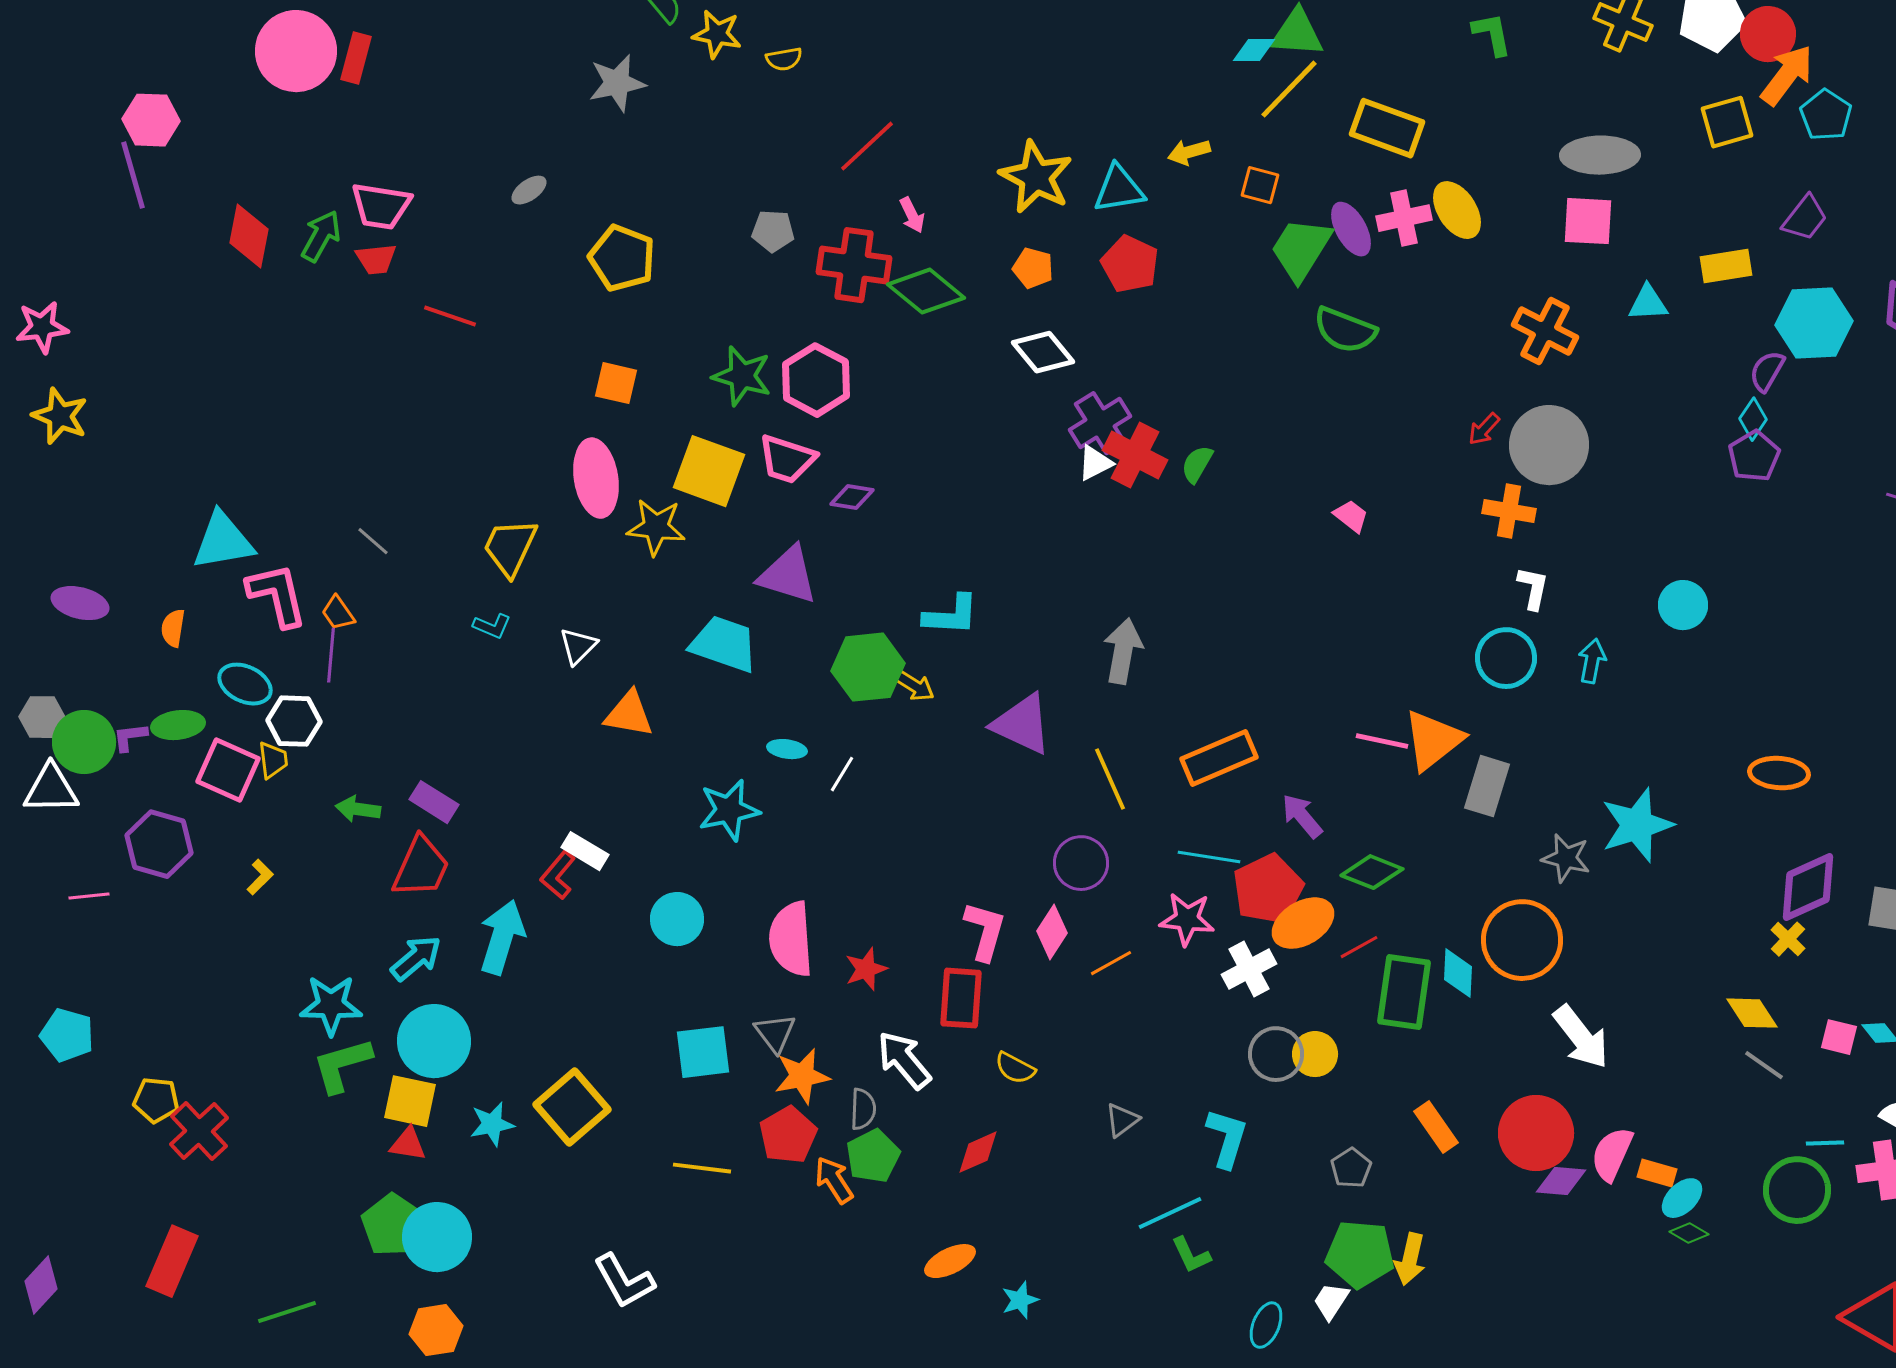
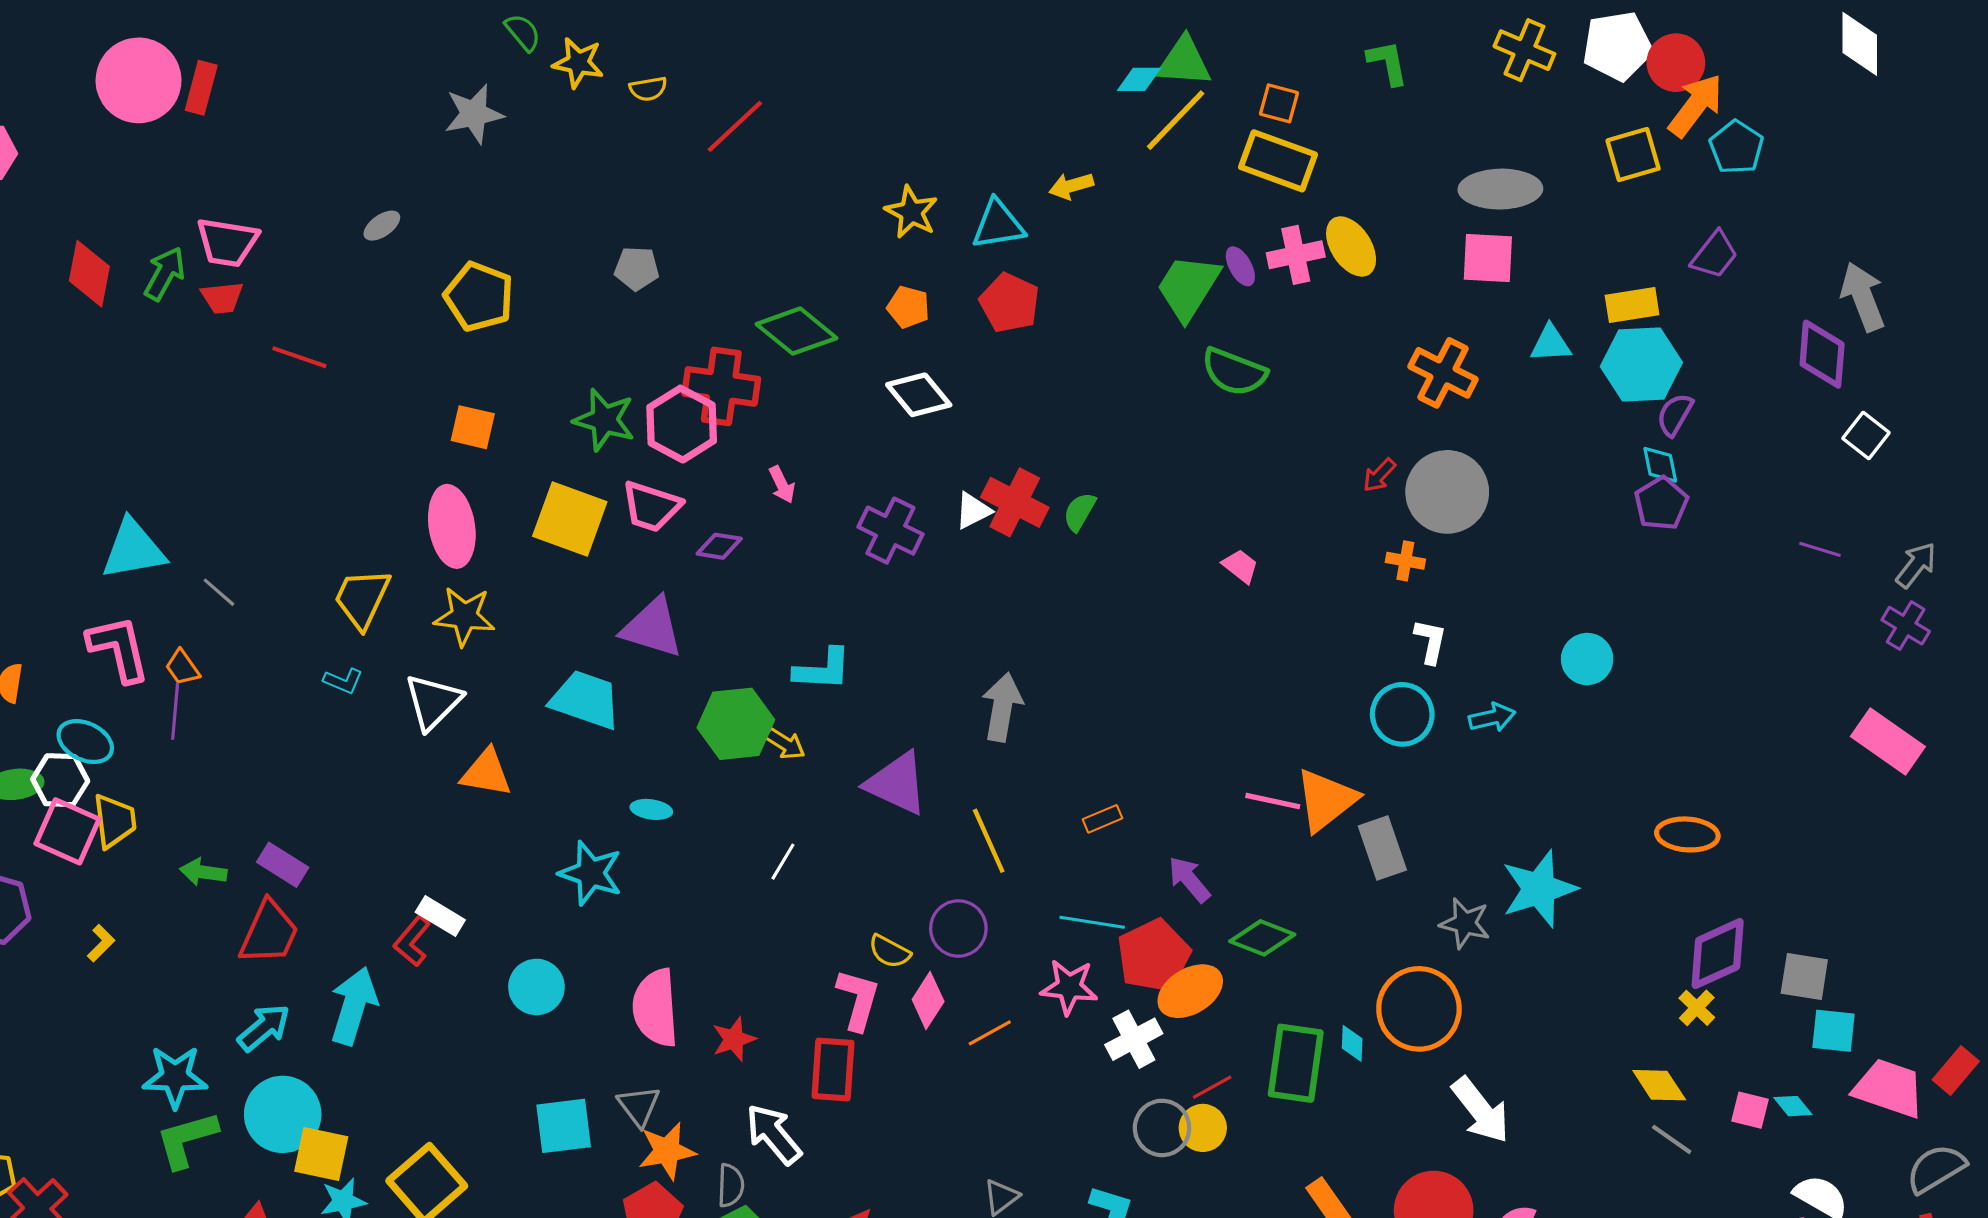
red line: (867, 146) -> (735, 126), moved
yellow star: (1036, 177) -> (911, 212), size x0.7
orange square: (1260, 185) -> (1279, 103), moved
pink arrow: (912, 215) -> (782, 485), moved
purple ellipse: (1351, 229) -> (1240, 266), size x0.7
red cross: (854, 265) -> (721, 386), moved
cyan hexagon: (1814, 323) -> (1641, 364), moved
cyan diamond: (1753, 419) -> (1660, 465), turned -45
purple cross: (1100, 423) -> (890, 531), moved, turned -32
orange cross: (1509, 511) -> (1405, 561), size x0.7
yellow star: (656, 527) -> (464, 616), moved
cyan triangle: (223, 541) -> (133, 549), moved
white triangle: (578, 646) -> (433, 702), size x1.5
cyan arrow: (1592, 661) -> (1492, 718), turned 66
white hexagon: (294, 721) -> (60, 780), moved
orange rectangle: (1219, 758) -> (1103, 819), size x0.5
yellow trapezoid: (273, 760) -> (115, 821), size x1.4
white line: (842, 774) -> (783, 862), moved
gray rectangle: (1487, 786) -> (1382, 848), turned -36
cyan star: (729, 810) -> (591, 873), turned 30
red line: (1359, 947) -> (1212, 1087), moved
cyan diamond: (1458, 973) -> (1352, 1043), size x0.7
yellow semicircle: (1015, 1068) -> (889, 951), moved
yellow square: (410, 1101) -> (321, 1154), moved

